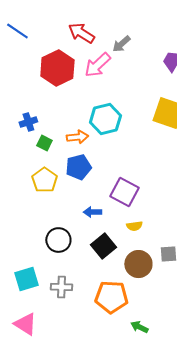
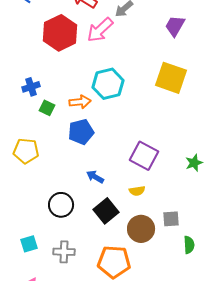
yellow pentagon: (44, 180) -> (26, 151), moved, turned -30
purple square: (124, 192) -> (144, 156), moved
blue arrow: (92, 212) -> (95, 177), turned 30
cyan square: (26, 279) -> (29, 244), size x0.7

